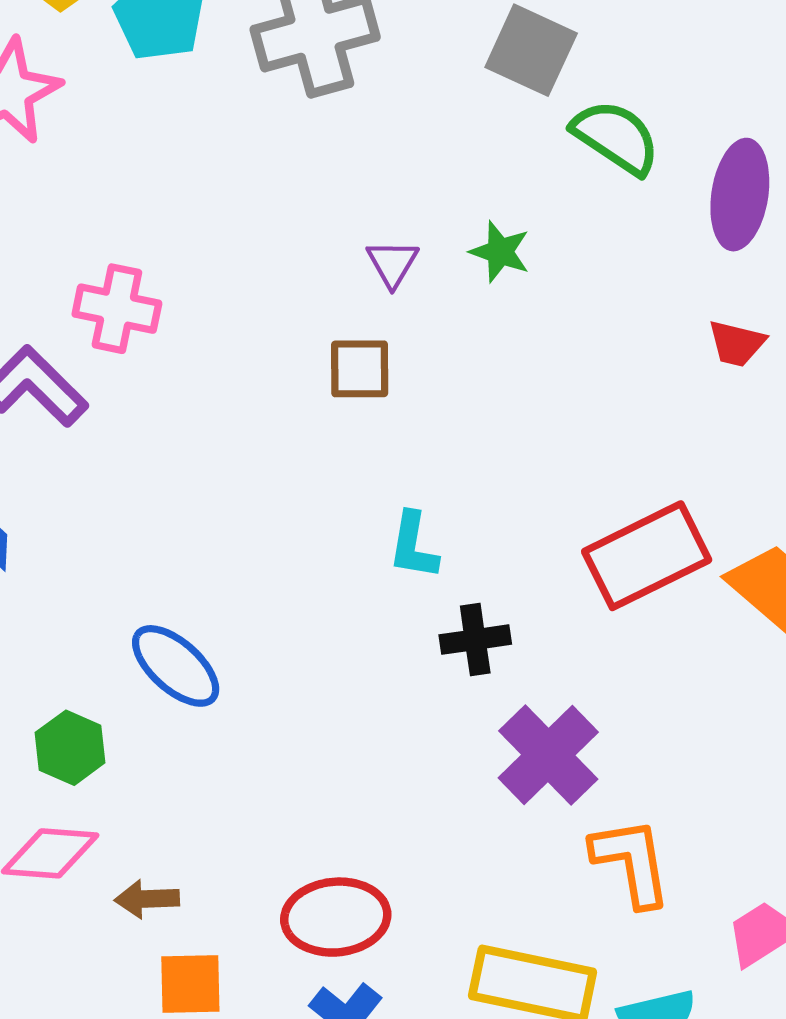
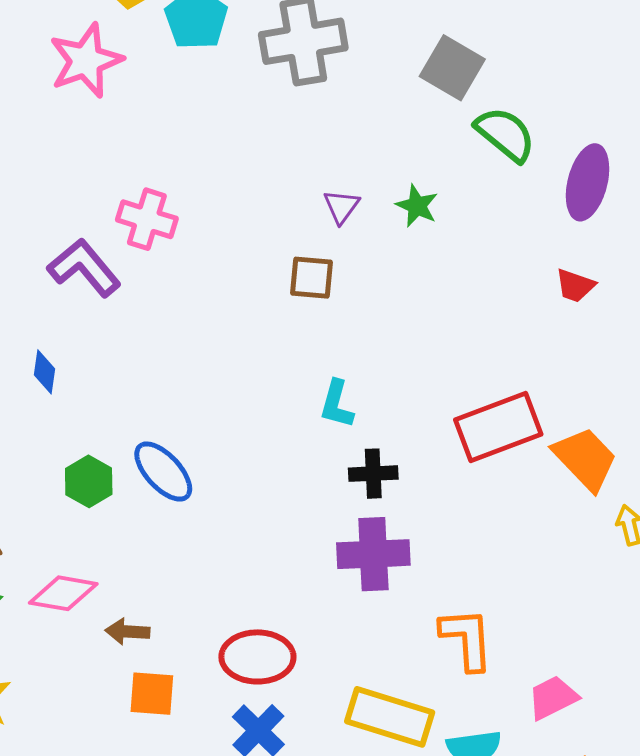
green hexagon: (70, 748) -> (89, 481), moved
purple cross: (548, 755) -> (373, 554), moved, turned 36

